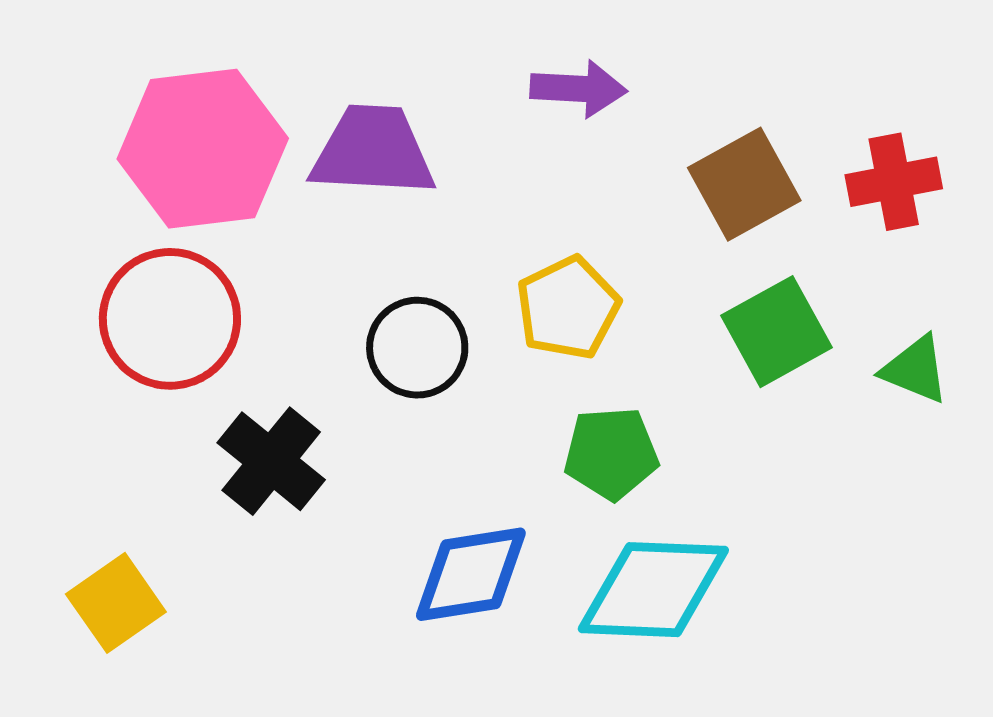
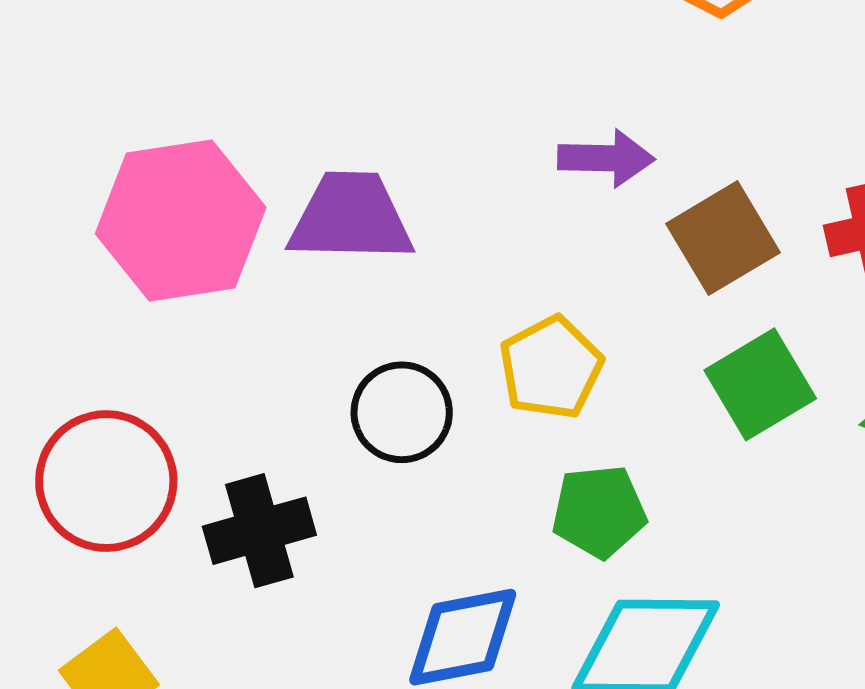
purple arrow: (578, 89) -> (606, 158), moved
red circle: (170, 319) -> (106, 481), moved
black cross: (271, 461) -> (259, 531), turned 37

